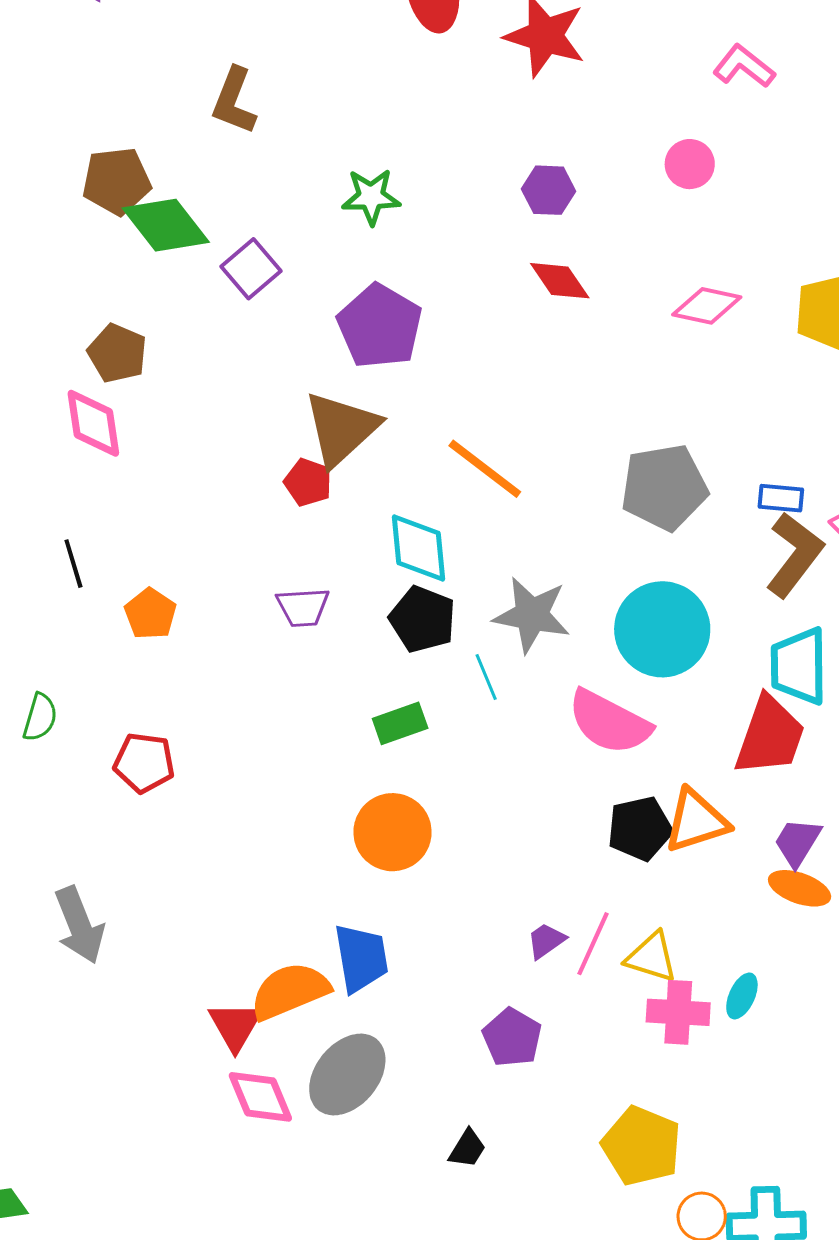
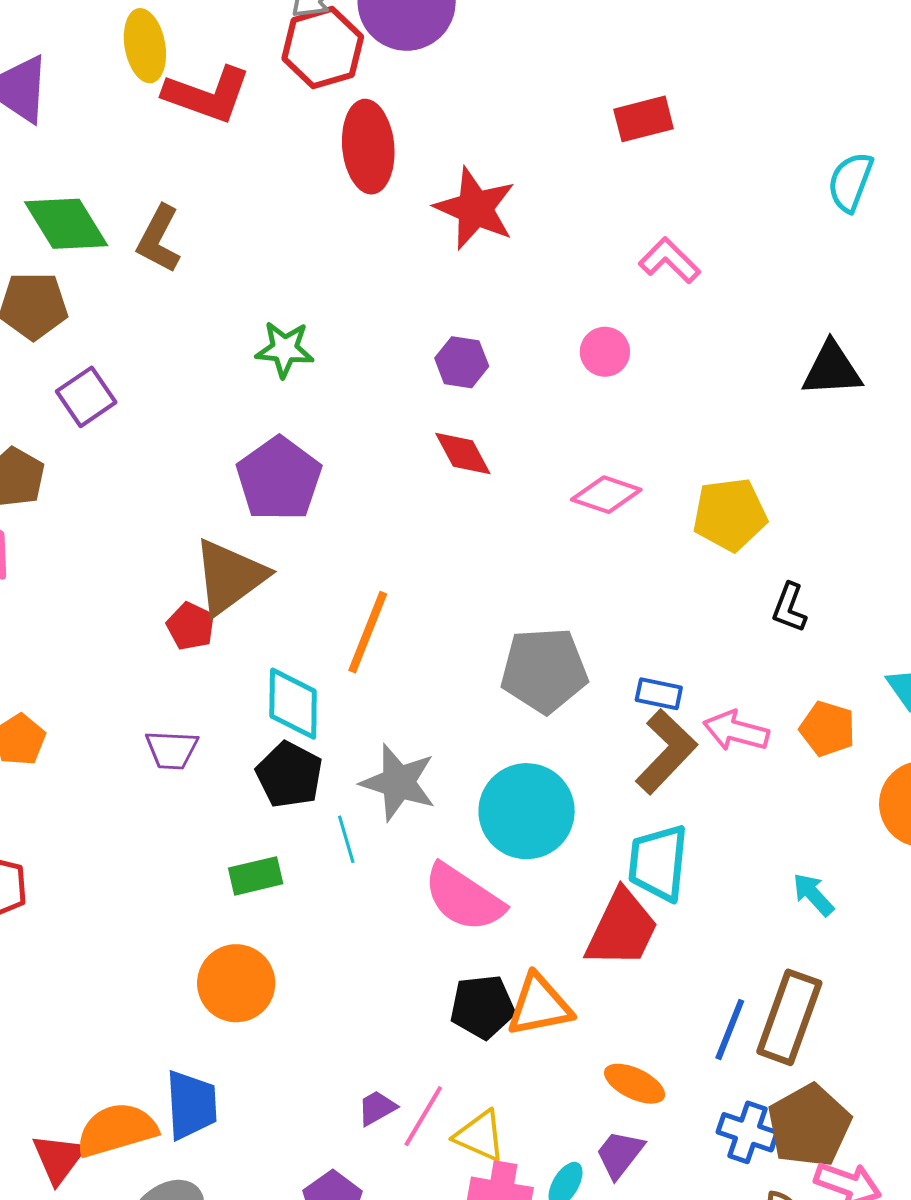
green diamond: (166, 225) -> (66, 224), moved
purple square: (251, 269) -> (86, 397), moved
orange line: (485, 469) -> (368, 632), turned 68
purple trapezoid: (797, 842) -> (620, 1154), moved

